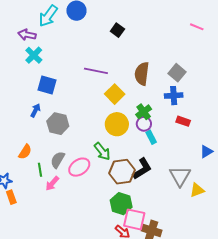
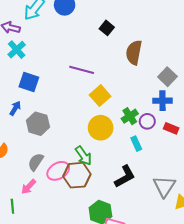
brown semicircle: (142, 74) -> (134, 52), moved
purple circle: (144, 124) -> (147, 121), moved
green line: (40, 170) -> (12, 206), moved
brown hexagon: (122, 172) -> (77, 175), moved

